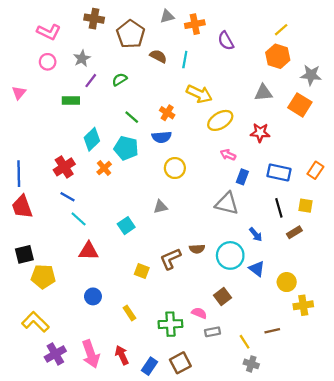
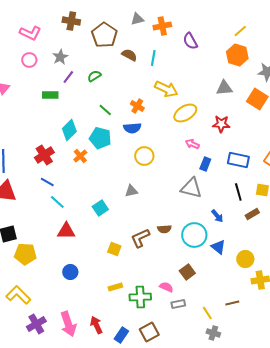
yellow rectangle: (129, 313) -> (115, 287), moved, turned -72

